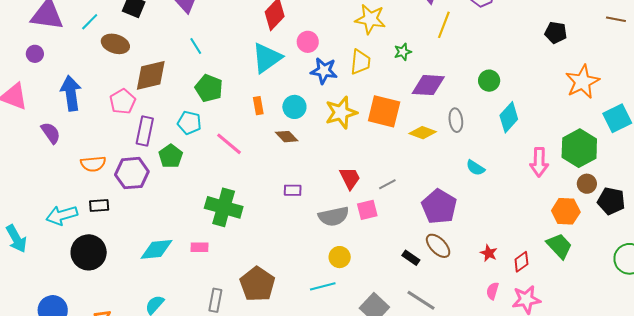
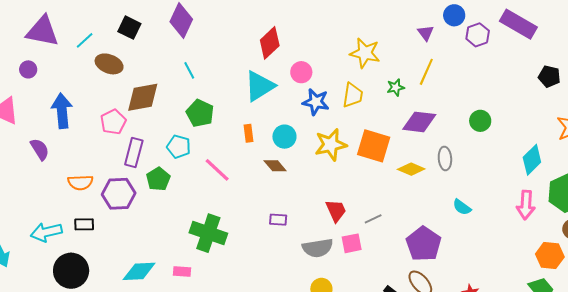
yellow line: (444, 25) -> (426, 72), moved
cyan diamond: (509, 117) -> (532, 160), moved

